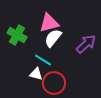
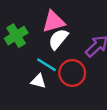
green cross: (17, 35) -> (16, 36), turned 30
red circle: (54, 83) -> (72, 73), moved

